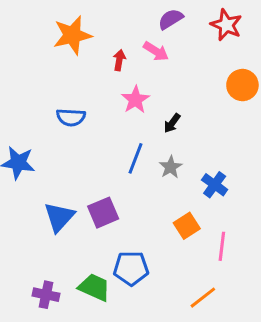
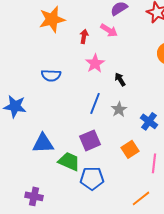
black arrow: (172, 123) -> (120, 79), turned 112
purple square: (103, 213) -> (90, 140), moved
blue triangle: (59, 217) -> (43, 143), turned 45
green trapezoid: (94, 287) -> (69, 161), moved

